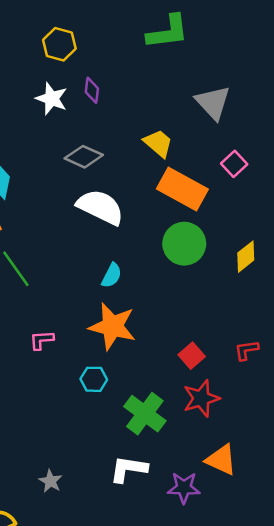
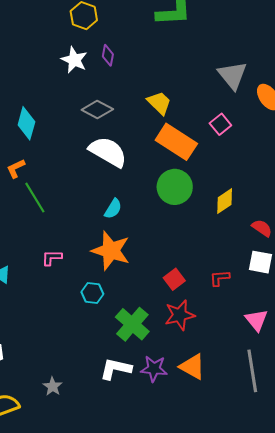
gray triangle: (213, 103) -> (232, 75), moved
gray star: (50, 481) -> (53, 386), moved
purple star: (184, 488) -> (154, 369), moved

